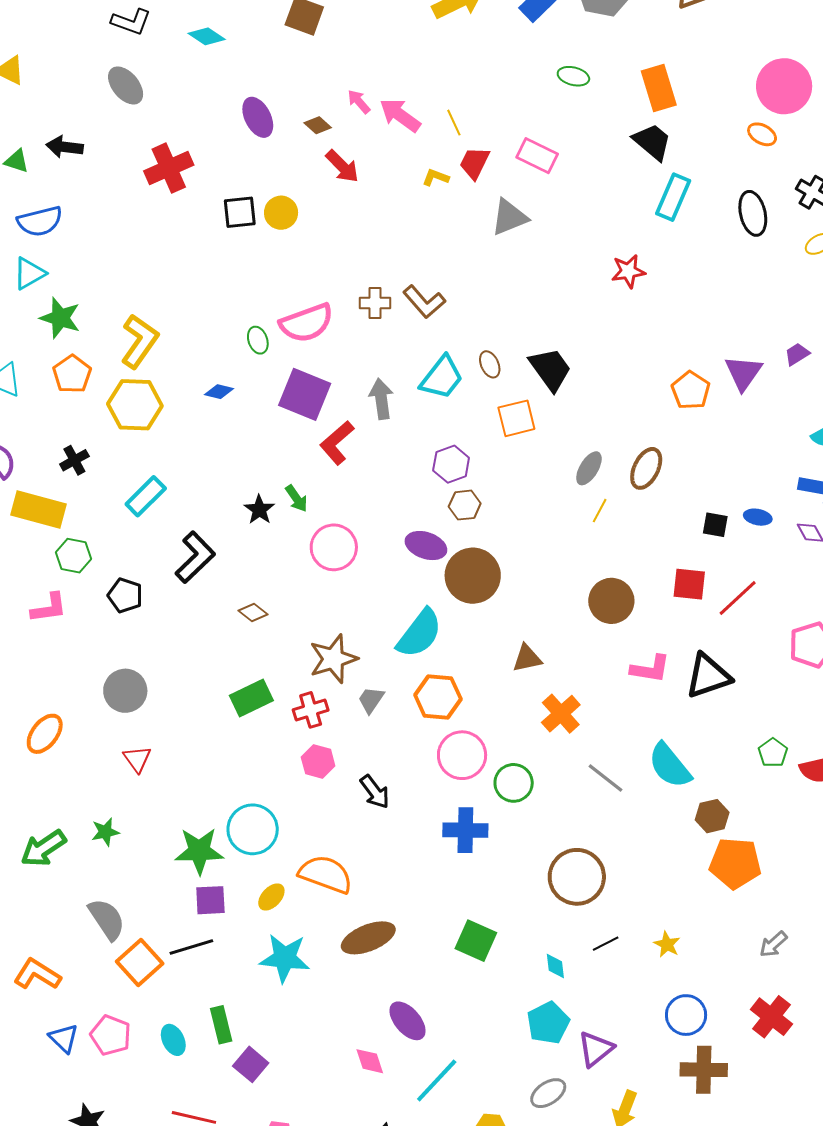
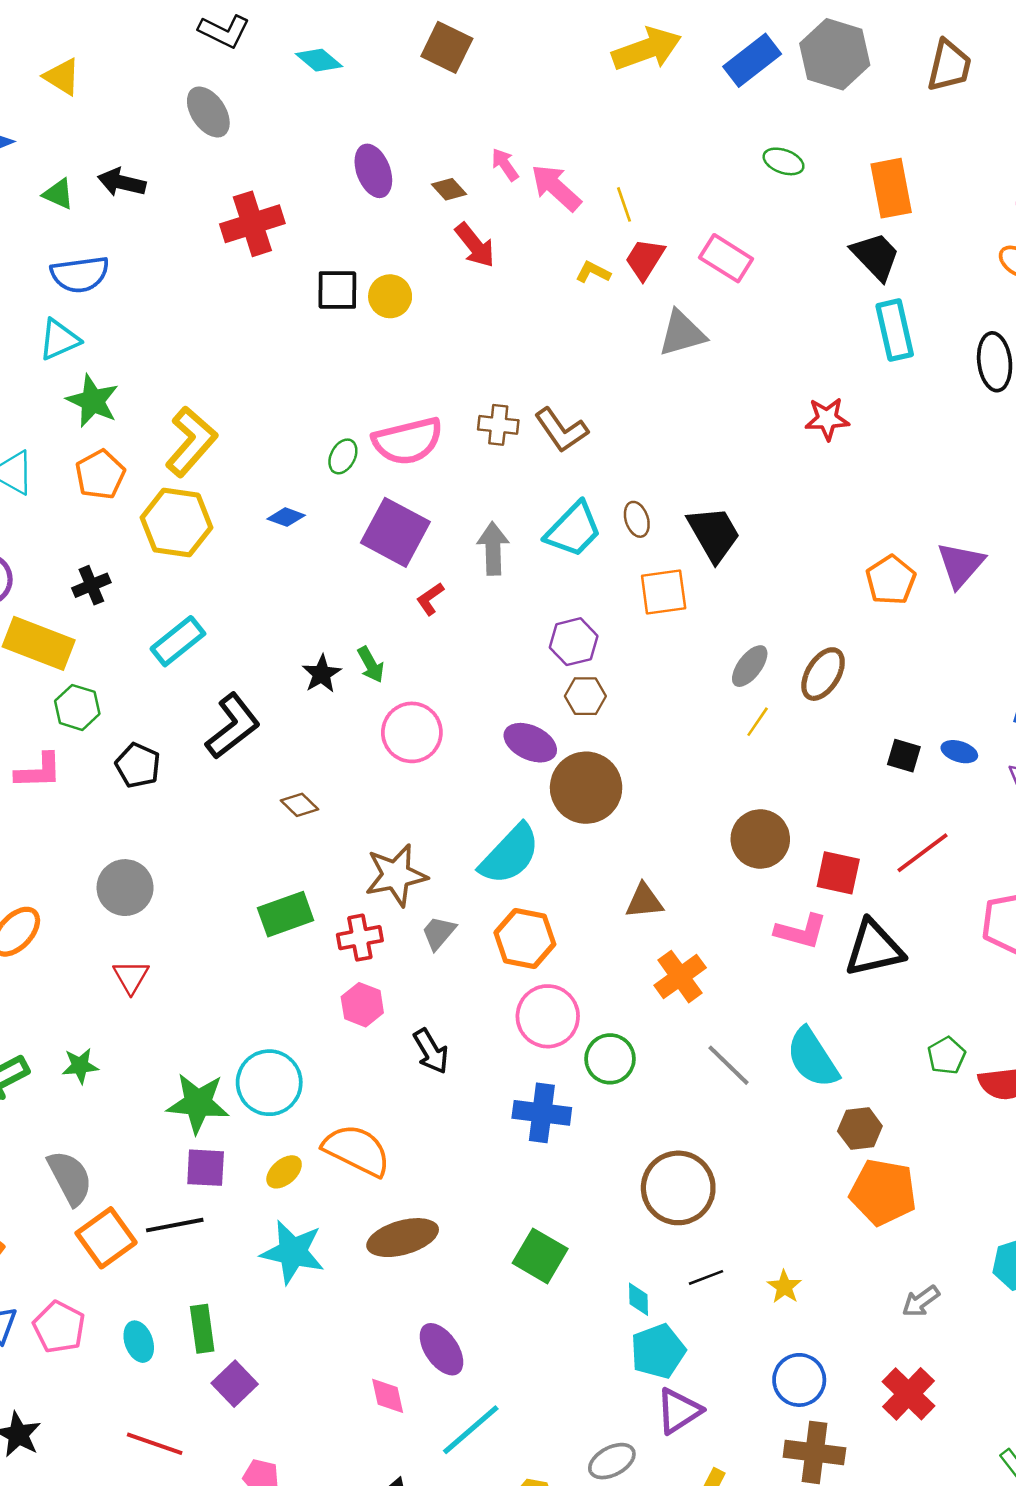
cyan rectangle: (673, 197) -> (895, 330), turned -42
green ellipse: (258, 340) -> (343, 456), turned 40
red L-shape: (337, 443) -> (430, 599), size x0.6
red square: (689, 584) -> (838, 873), moved
cyan pentagon: (548, 1023) -> (658, 1351), moved

